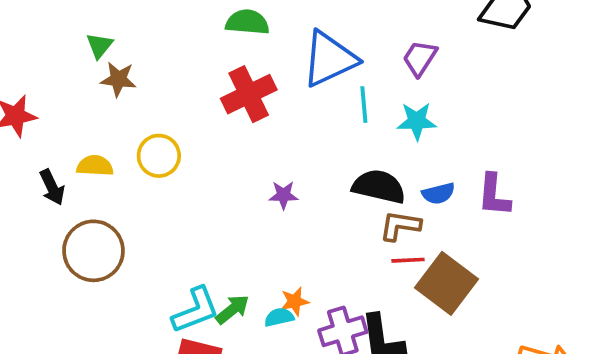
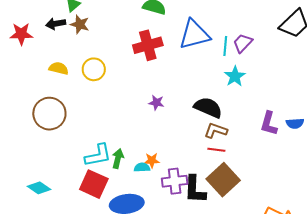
cyan line: (364, 105) -> (225, 46), moved
cyan star: (417, 121) -> (235, 76), turned 30
black arrow: (52, 187) -> (56, 24), moved, turned 96
blue semicircle: (438, 193) -> (295, 123), moved
brown square: (447, 283) -> (223, 180), moved
green arrow: (232, 309) -> (118, 159), turned -48

